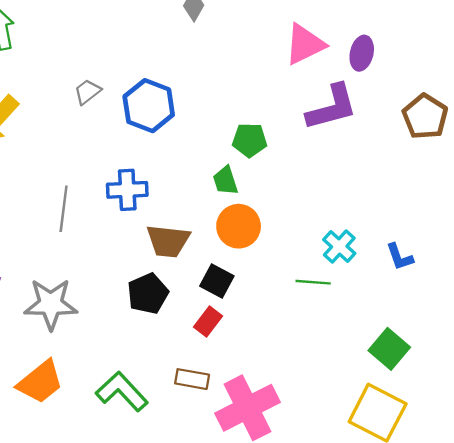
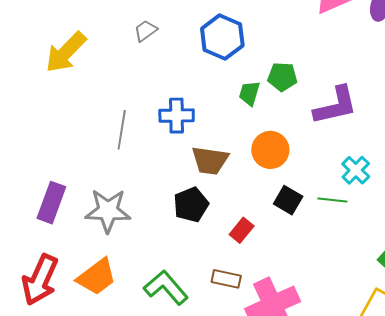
blue hexagon: (149, 106) -> (222, 37), moved
purple L-shape: (332, 107) -> (336, 106), moved
green trapezoid: (225, 181) -> (249, 93), moved, turned 32
black square: (217, 281) -> (288, 200), moved

